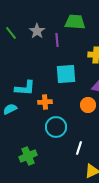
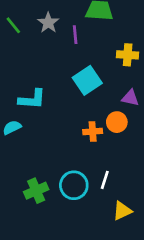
cyan square: (66, 74) -> (87, 80), turned -30
orange cross: (45, 102) -> (93, 131), moved
cyan circle: (56, 127) -> (74, 185), moved

